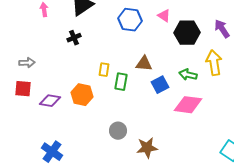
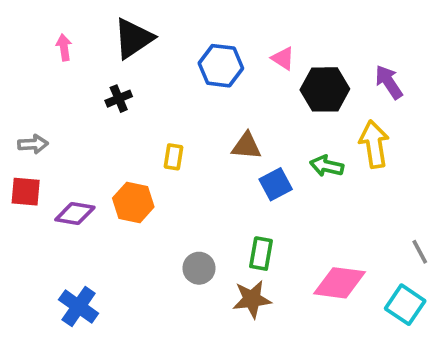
green rectangle: (121, 82) -> (261, 254), moved
pink diamond: (188, 105) -> (339, 283), moved

